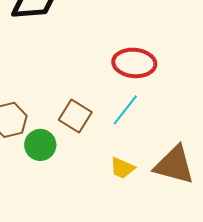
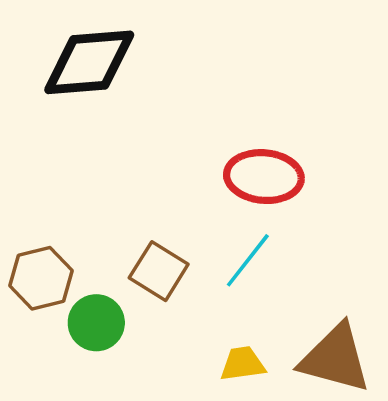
yellow trapezoid: (122, 168) -> (243, 364), turned 148

